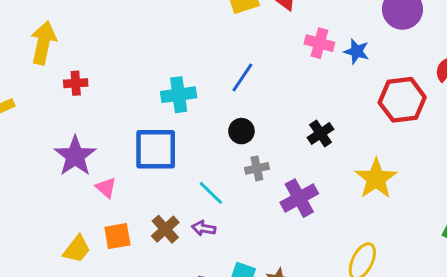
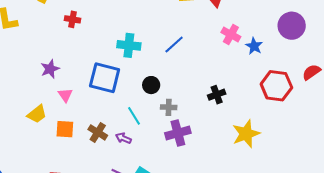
red cross: (76, 83) -> (73, 19), moved
black circle: (241, 131) -> (151, 85), moved
purple star: (75, 156) -> (50, 69), size x0.7
purple cross: (299, 198) -> (178, 133), moved
brown cross: (165, 229) -> (98, 132), turned -30
yellow trapezoid: (77, 249) -> (37, 114), moved

